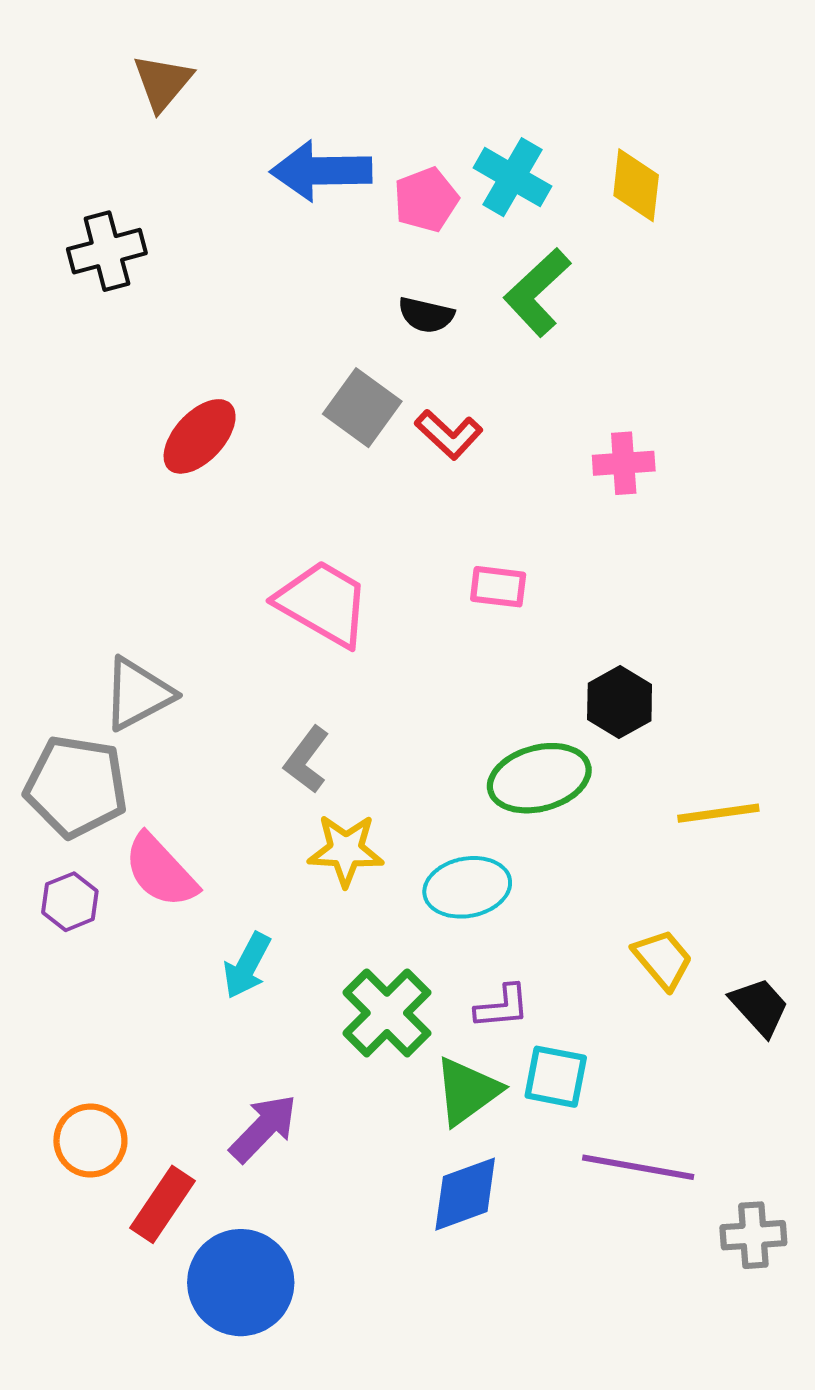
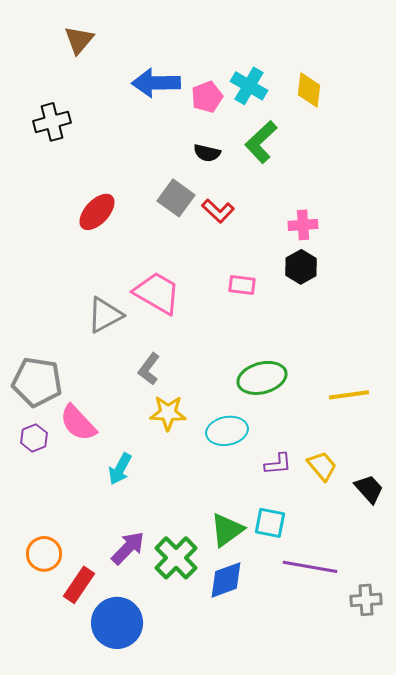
gray triangle: (138, 694) -> (105, 315), moved
black hexagon: (620, 702) -> (301, 267), moved
purple L-shape: (502, 1007) -> (278, 464), moved
green cross: (387, 1013) -> (176, 558), moved

